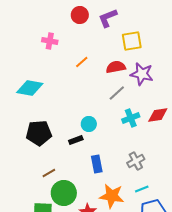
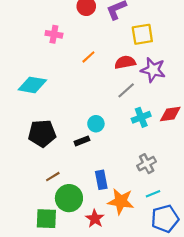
blue rectangle: (97, 164) -> (101, 180), moved

